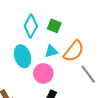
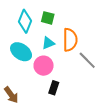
orange semicircle: (74, 51) -> (70, 40), turned -30
cyan ellipse: (23, 56) -> (21, 52), turned -30

